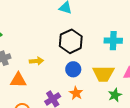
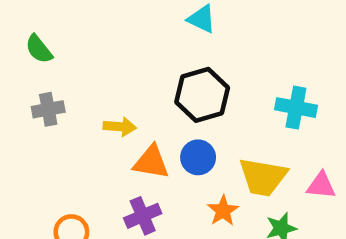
orange triangle: (18, 80) -> (151, 162), moved
orange star: (76, 93) -> (223, 211), moved

